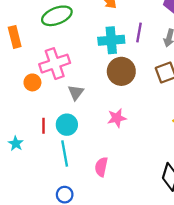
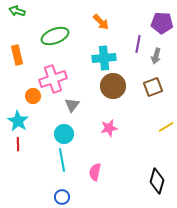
purple line: (139, 32) -> (138, 44), moved
red line: (44, 126) -> (18, 144), moved
cyan star: (16, 144) -> (18, 121), moved, size x1.5

